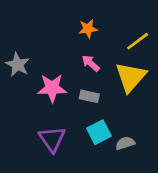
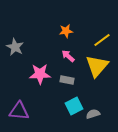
gray star: (18, 65) -> (15, 47), moved
purple triangle: (52, 139) -> (19, 111), moved, turned -50

